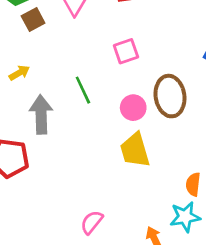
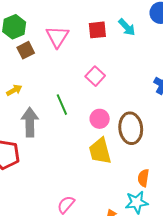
pink square: (126, 51) -> (95, 76), turned -30
brown ellipse: (170, 96) -> (131, 128), moved

